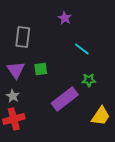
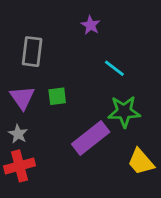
green star: (89, 80) -> (124, 112), size x1.6
yellow trapezoid: (101, 116) -> (141, 162), turned 105

